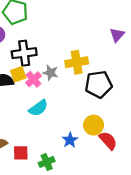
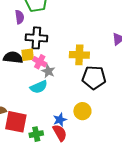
gray star: (51, 73) -> (48, 71), moved
pink cross: (33, 79) -> (40, 62), turned -32
red semicircle: (108, 141) -> (60, 133), moved
red square: (21, 153) -> (16, 122), size x1.6

